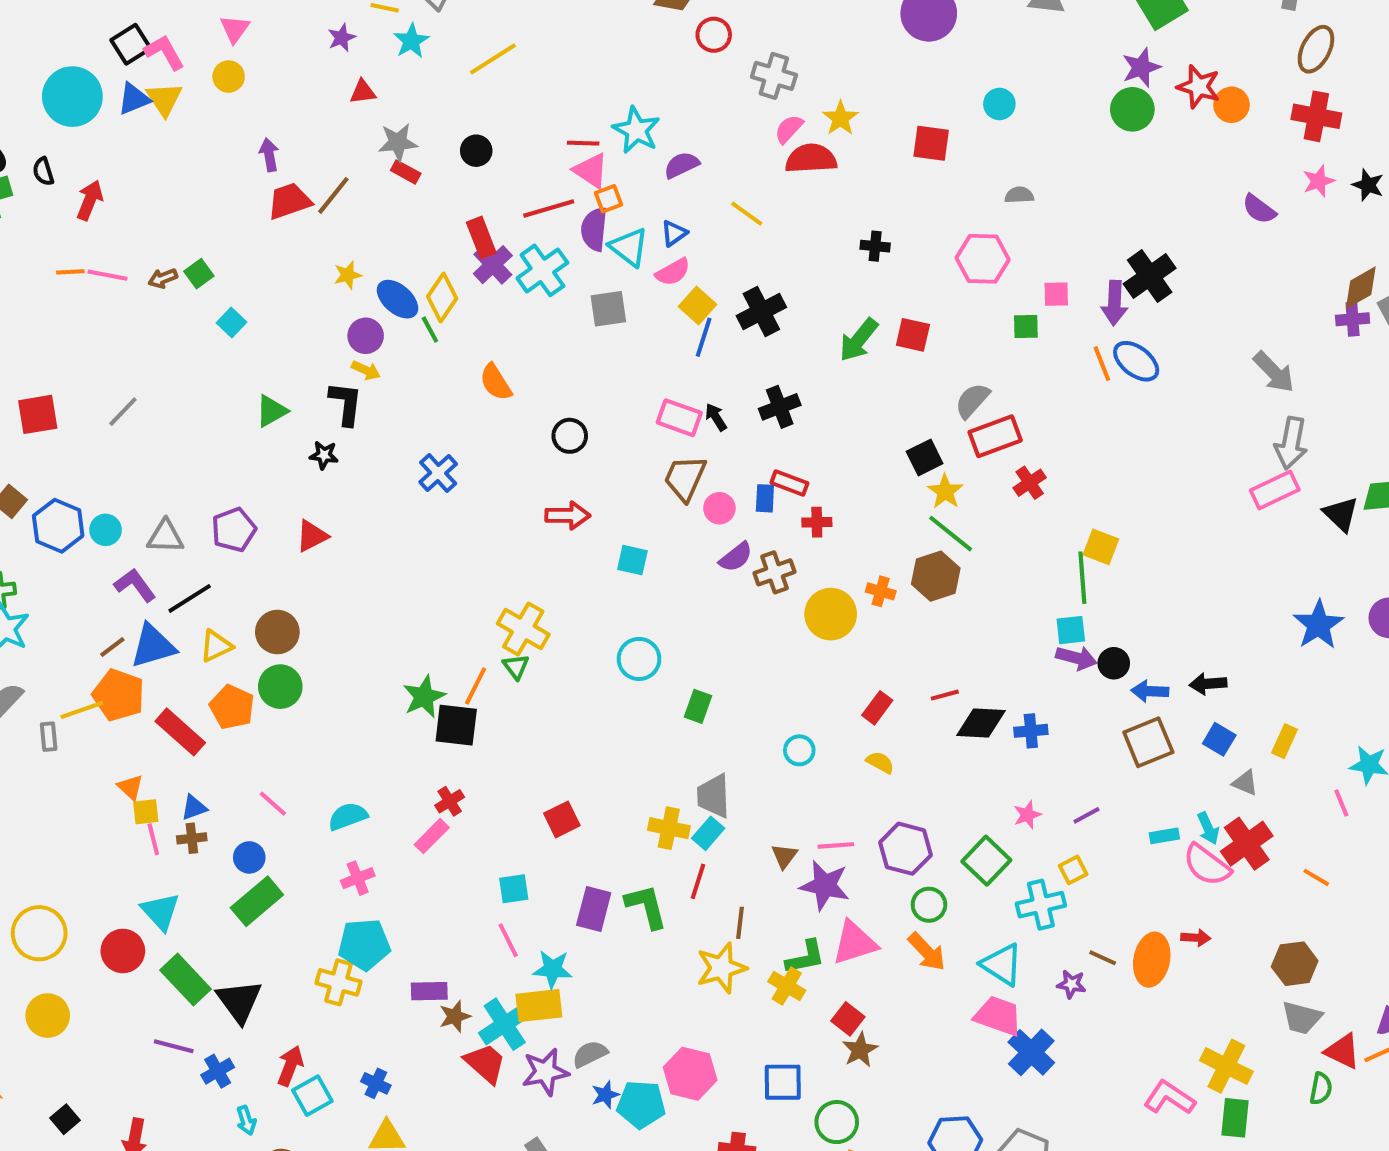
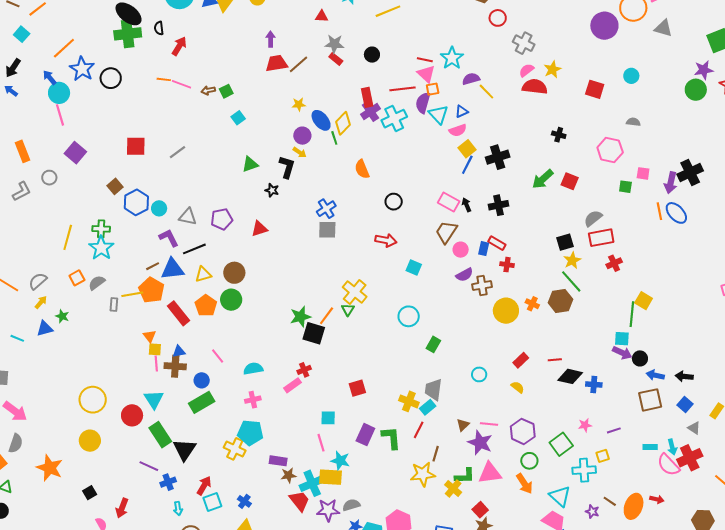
yellow line: (747, 214) -> (486, 92), moved
gray square: (608, 309) -> (327, 230), moved
brown cross: (192, 838) -> (175, 366), size x1.5

